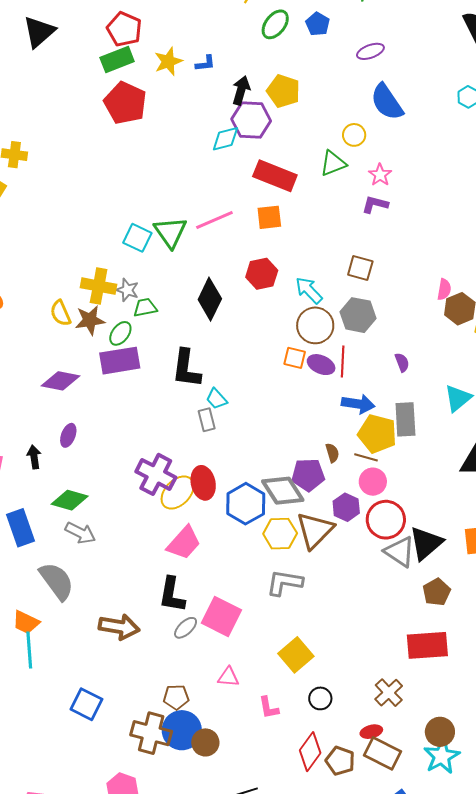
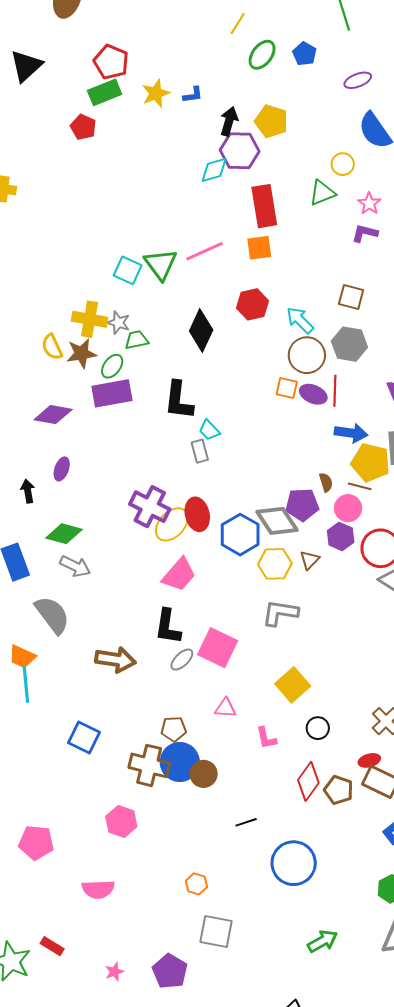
red pentagon: (125, 103) -> (83, 127), moved, size x0.6
red rectangle: (275, 176) -> (264, 206), turned 60
pink circle: (373, 482) -> (348, 508), moved
brown triangle: (315, 530) -> (310, 560), size x0.5

